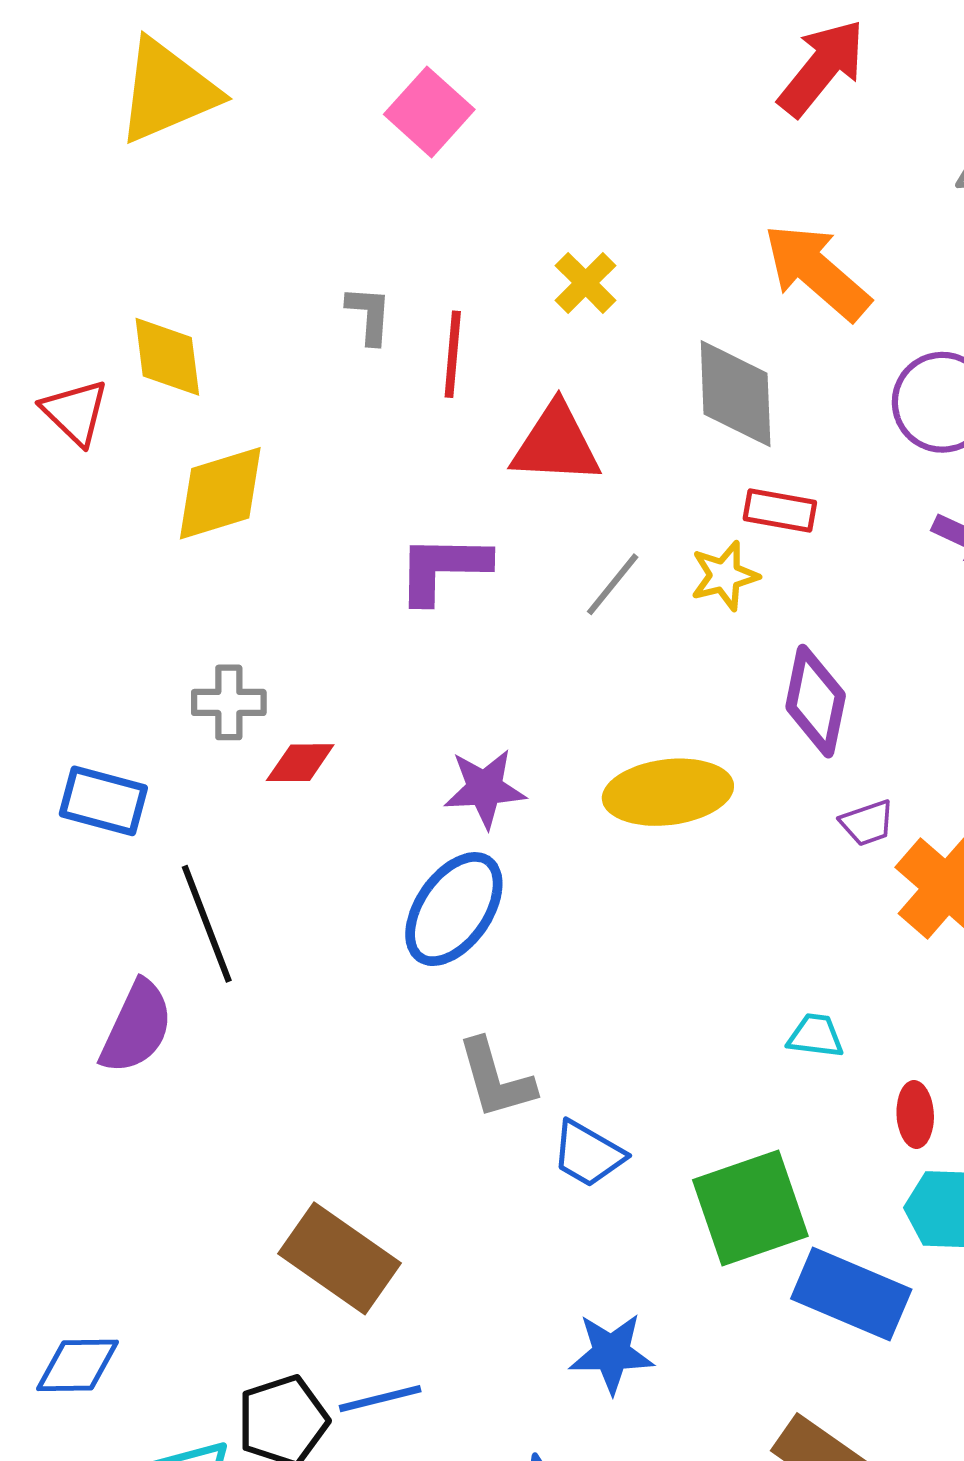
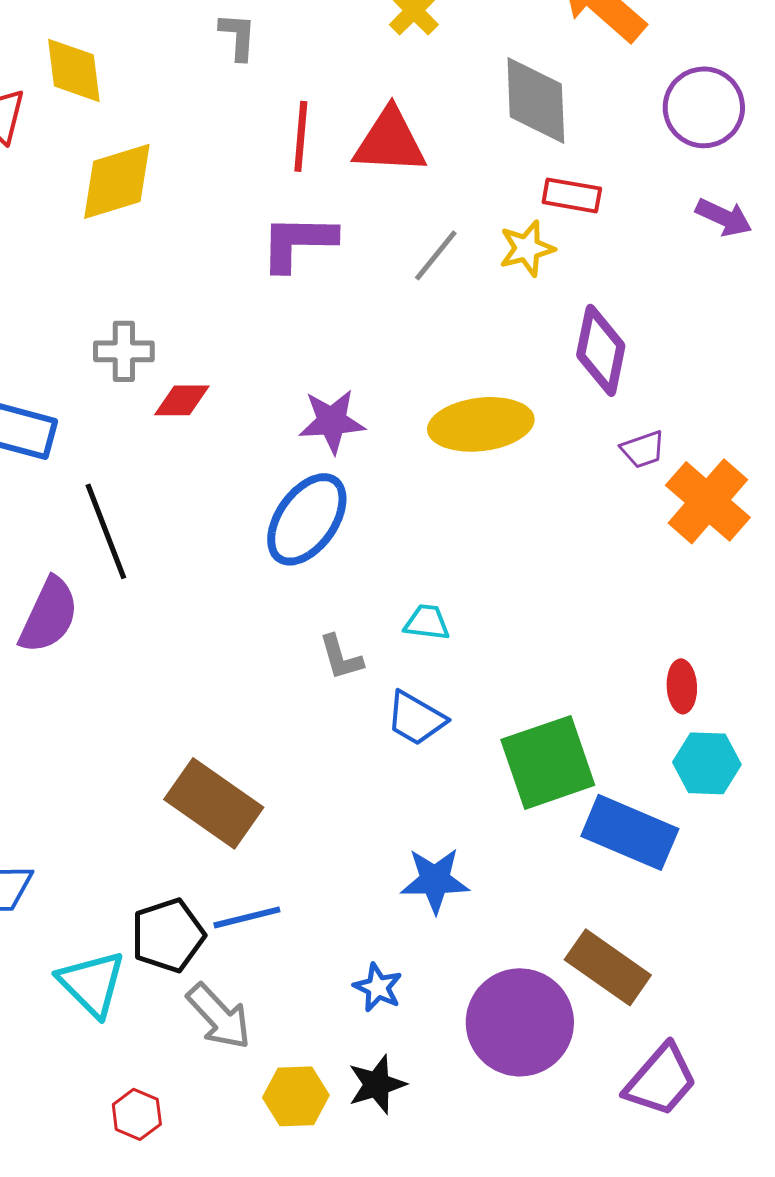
red line: (453, 354) -> (301, 136), moved
cyan trapezoid: (816, 1036) -> (427, 622), moved
gray L-shape: (496, 1079) -> (341, 657), size x0.7

